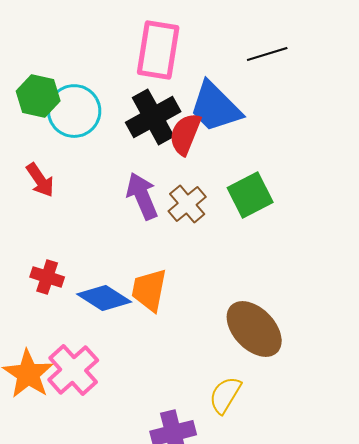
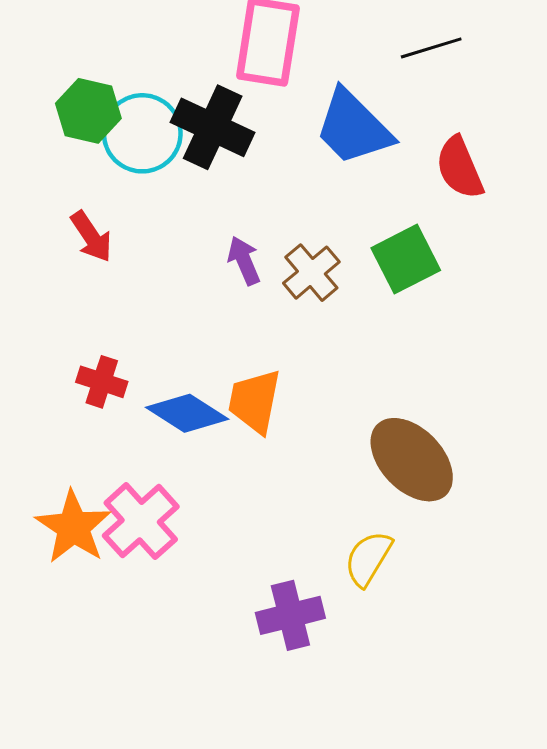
black cross: (153, 117) -> (213, 127), moved, turned -36
red semicircle: (185, 134) -> (460, 168), moved, turned -45
purple arrow: (142, 196) -> (244, 261), size x0.7

